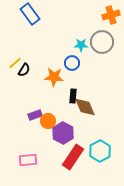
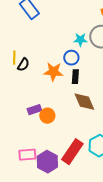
yellow line: (15, 63) -> (14, 58), turned -48
black rectangle: (73, 96) -> (75, 77), moved
purple hexagon: (63, 133) -> (47, 162), moved

